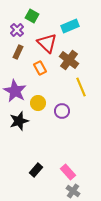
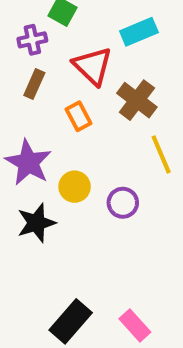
purple cross: (17, 30) -> (32, 40), turned 32
black rectangle: (36, 170) -> (71, 321), size x1.5

